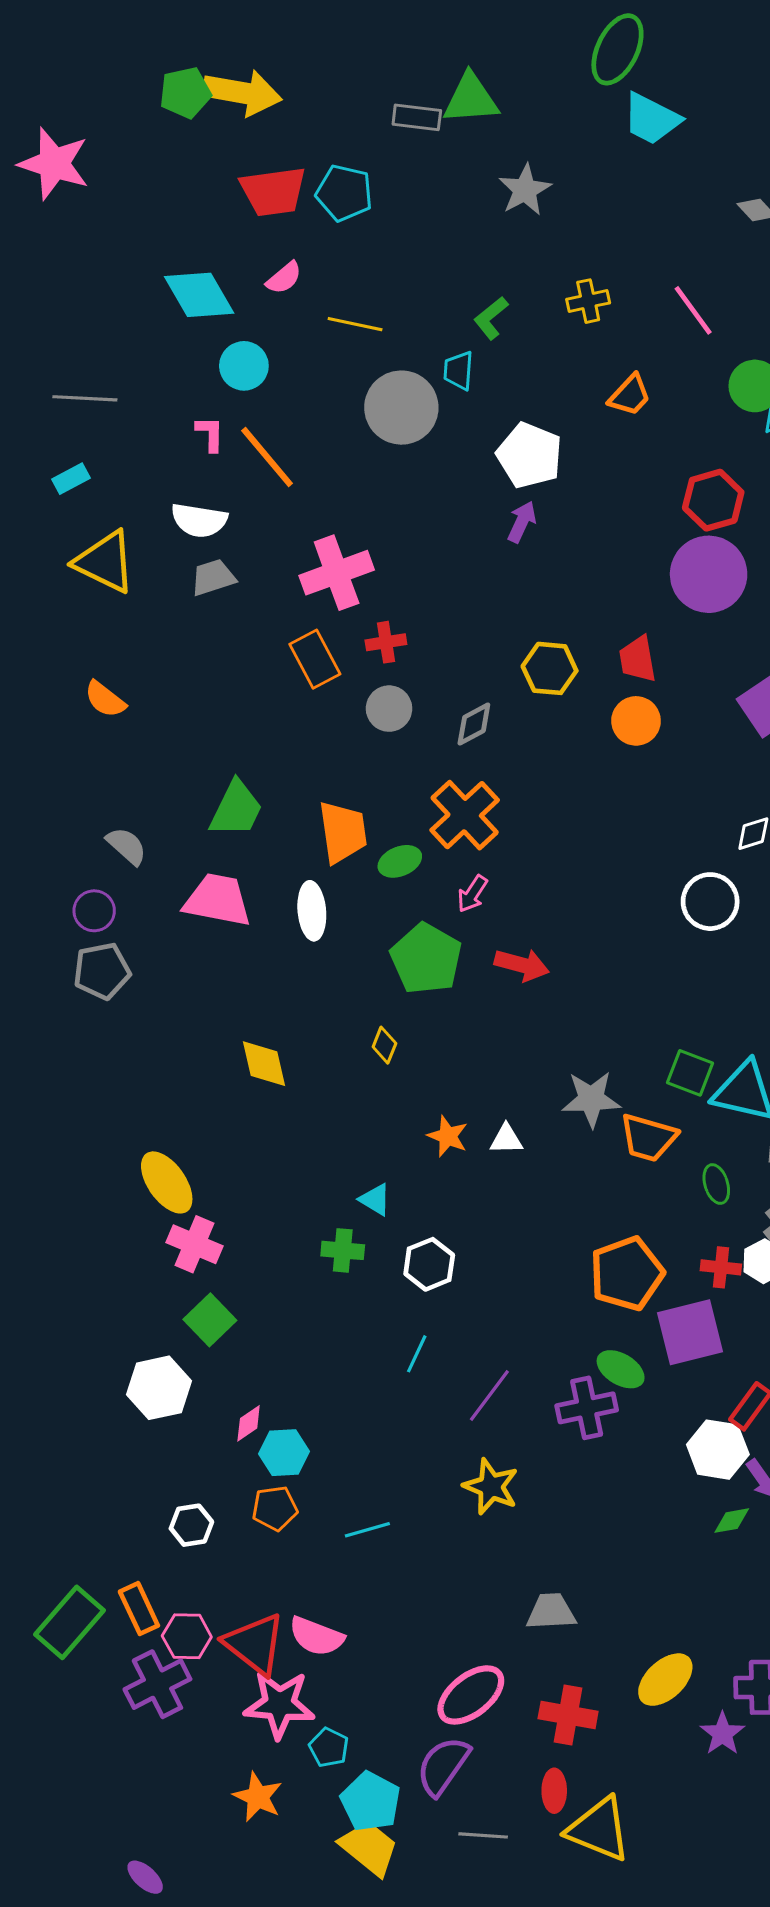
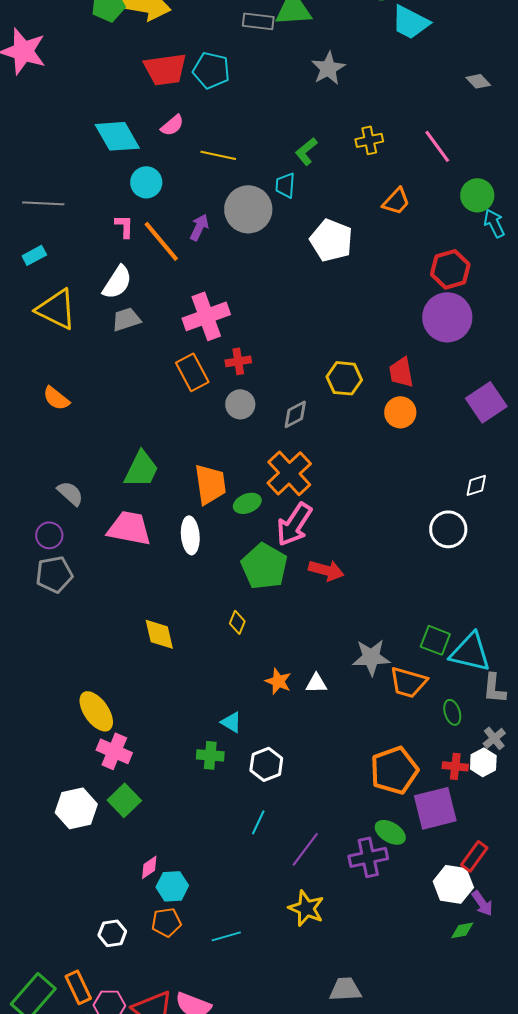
white semicircle: (199, 520) -> (117, 282), turned -66
purple arrow: (522, 522) -> (199, 227), moved
pink arrow: (472, 894) -> (294, 524), size x1.8
white hexagon: (159, 1388) -> (76, 808), moved

